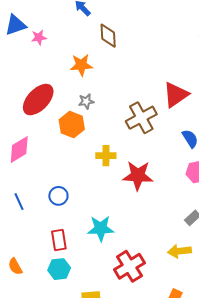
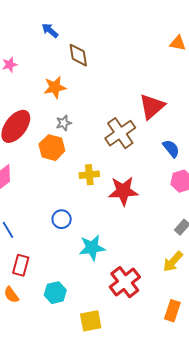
blue circle: (58, 196) -> (62, 219), moved
red rectangle: (59, 240) -> (21, 265), moved, turned 30
yellow arrow: (179, 251) -> (173, 262), turned -35

